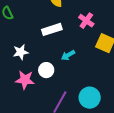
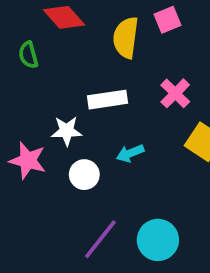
white star: (21, 52) -> (67, 131), moved
pink star: (25, 80) -> (28, 161), moved

